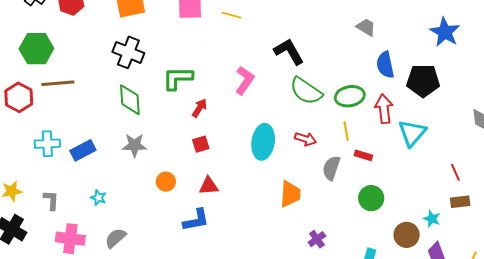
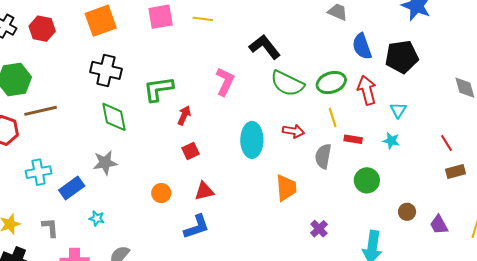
cyan triangle: (412, 133) -> (398, 110), size x0.6
gray star: (134, 145) -> (105, 163), moved
blue rectangle: (83, 150) -> (72, 188), moved
cyan star: (432, 219) -> (391, 141), moved
brown circle: (407, 235) -> (407, 212), size x0.7

